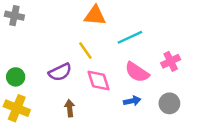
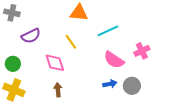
purple semicircle: (60, 72) -> (31, 36), moved
pink diamond: (99, 81) -> (55, 63), moved
gray circle: (169, 103) -> (132, 86), moved

